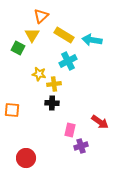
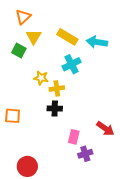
orange triangle: (41, 16) -> (23, 17), moved

